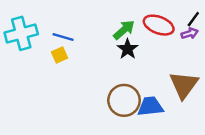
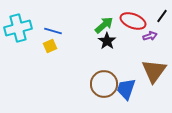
purple arrow: (190, 33) -> (150, 36), moved
blue trapezoid: (150, 106) -> (126, 89), turned -65

